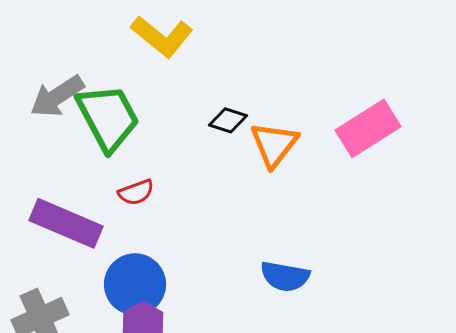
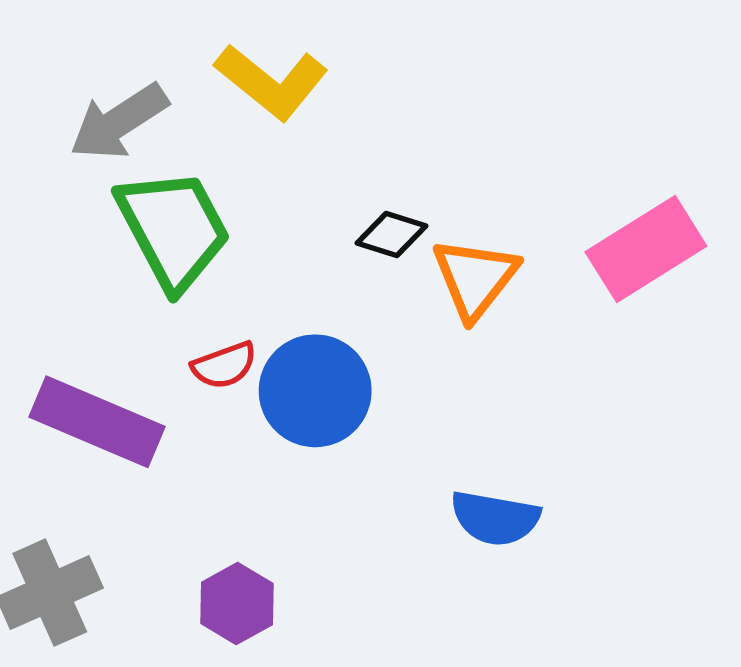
gray arrow: (57, 96) -> (119, 122), moved
blue circle: (135, 284) -> (315, 391), moved

